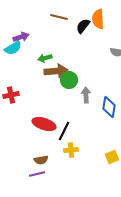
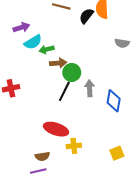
cyan semicircle: (13, 48) -> (33, 42), moved
brown arrow: (56, 71) -> (58, 63), size x0.7
red ellipse: (44, 124) -> (56, 129), moved
black line: (64, 131) -> (64, 91), moved

